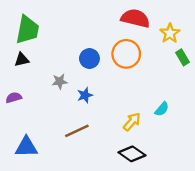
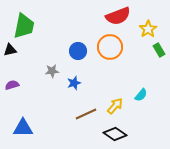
red semicircle: (135, 18) -> (118, 16), turned 145
black triangle: (22, 60) -> (10, 50), moved
brown line: (77, 131) -> (86, 114), moved

